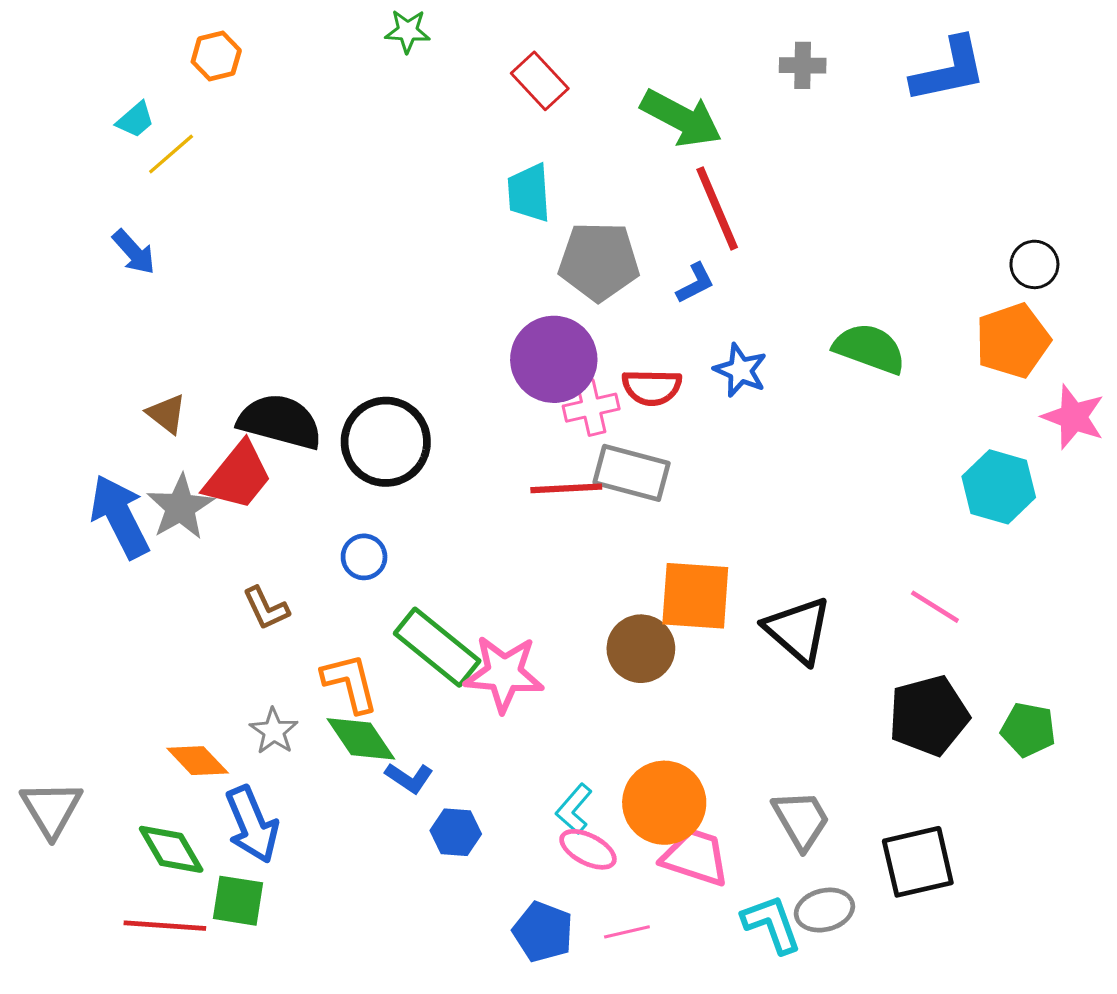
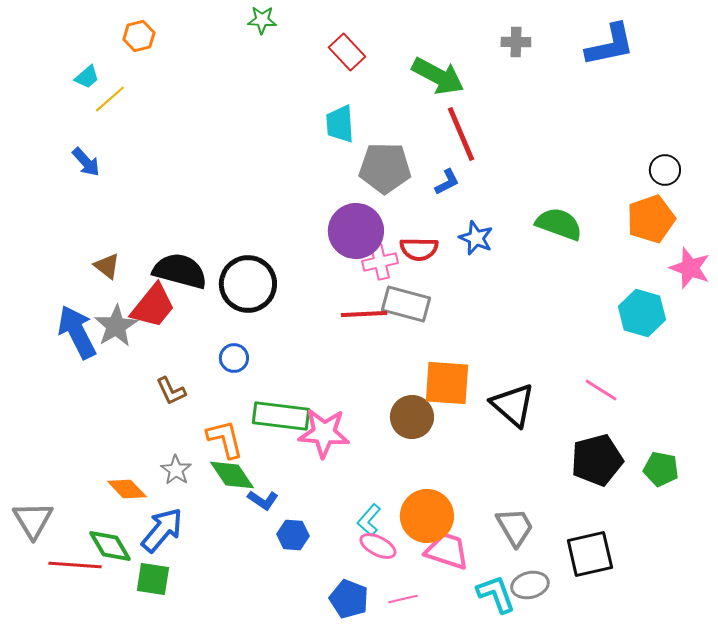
green rectangle: (437, 647) -> (281, 416), turned -32
blue arrow: (252, 824) -> (162, 530), turned -117
red line: (165, 926) -> (75, 565), moved

